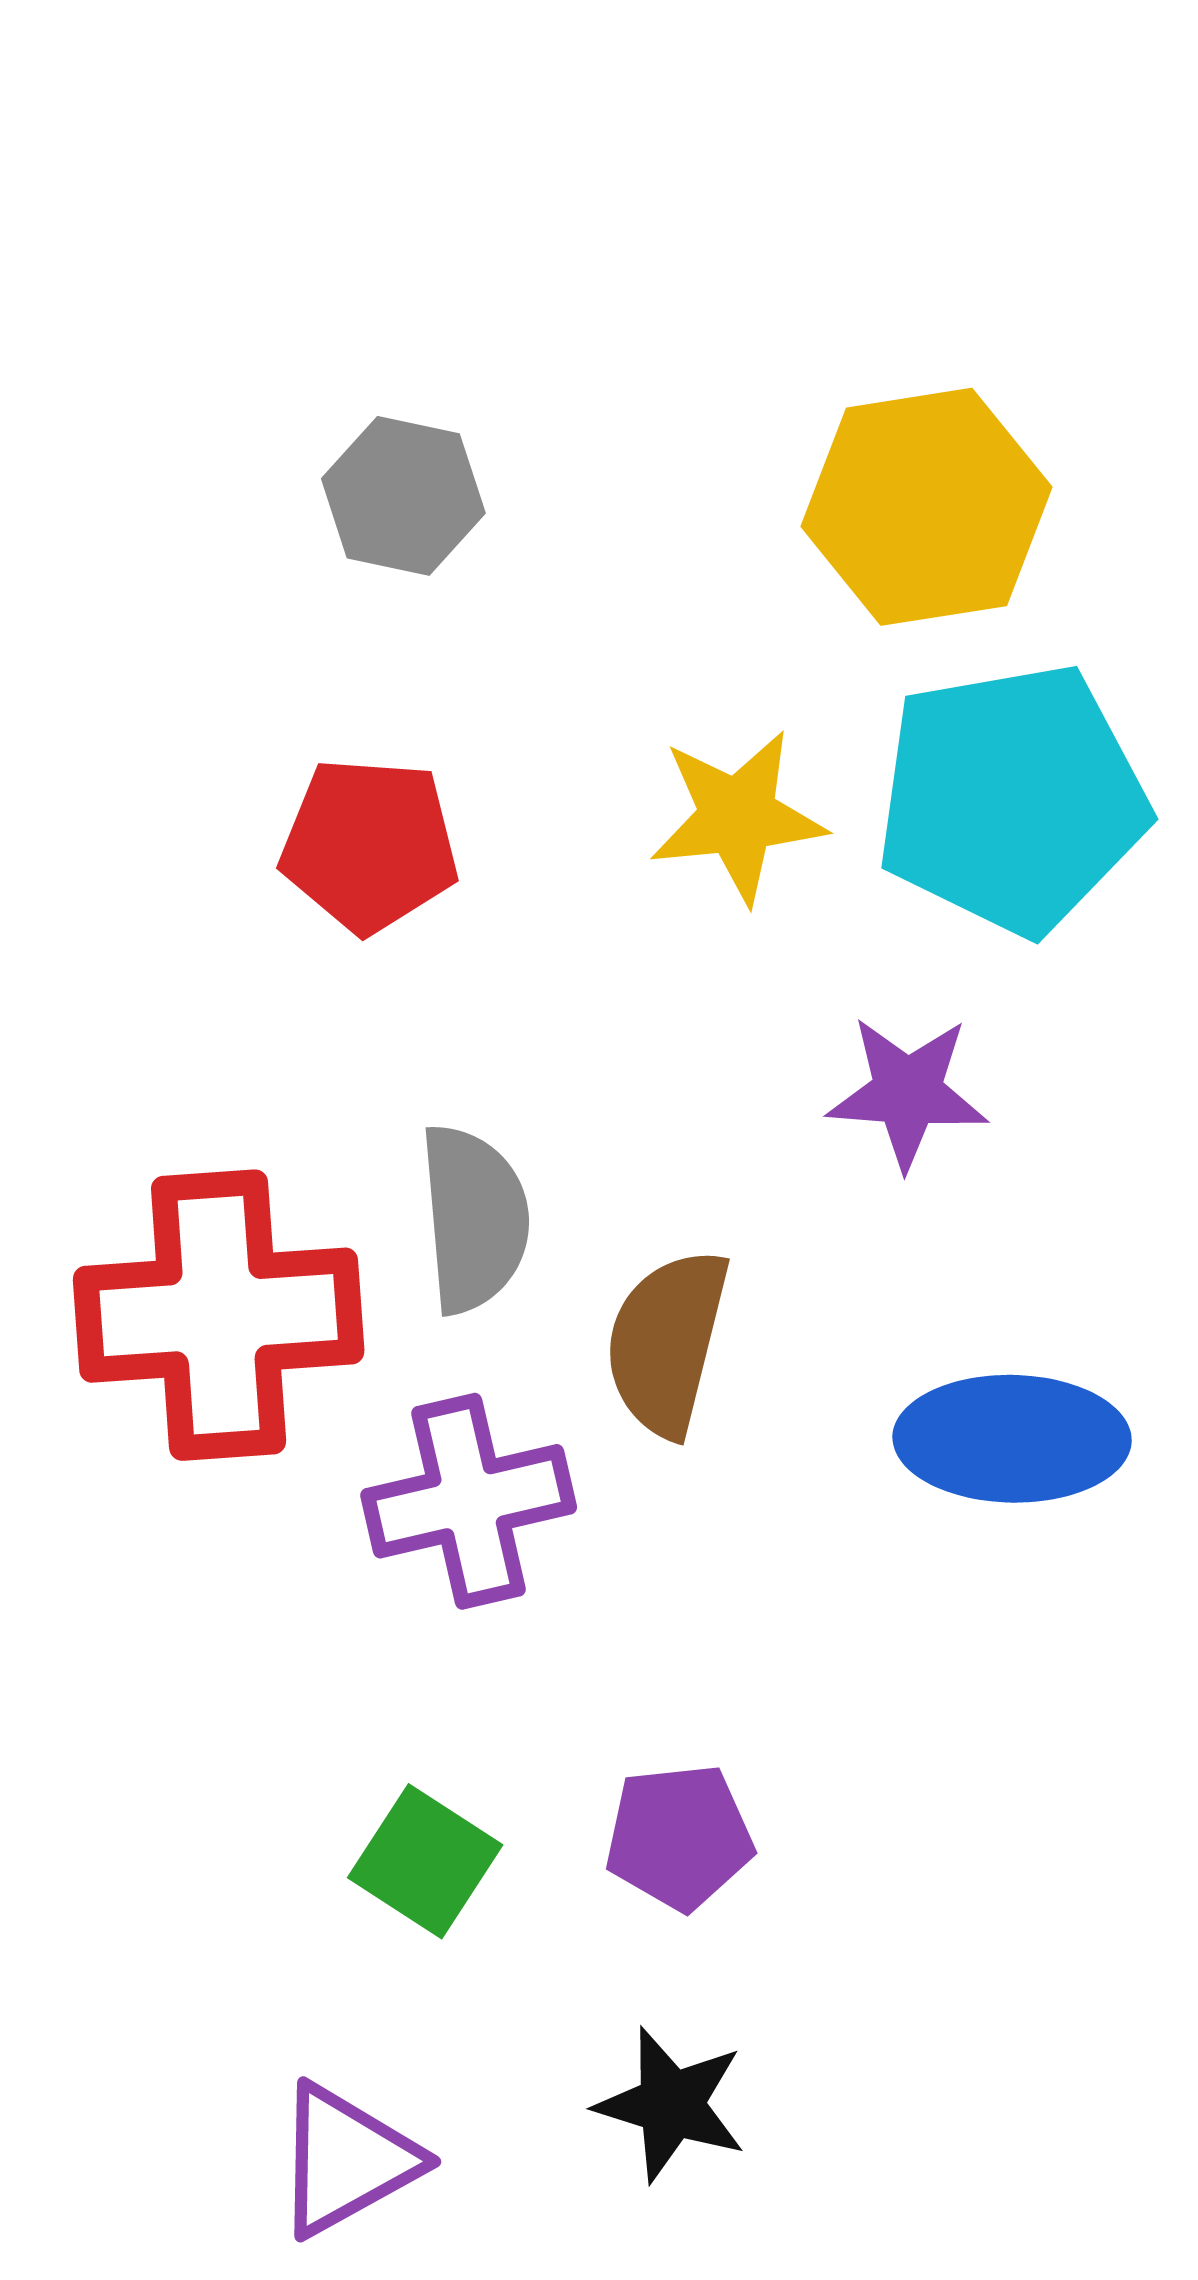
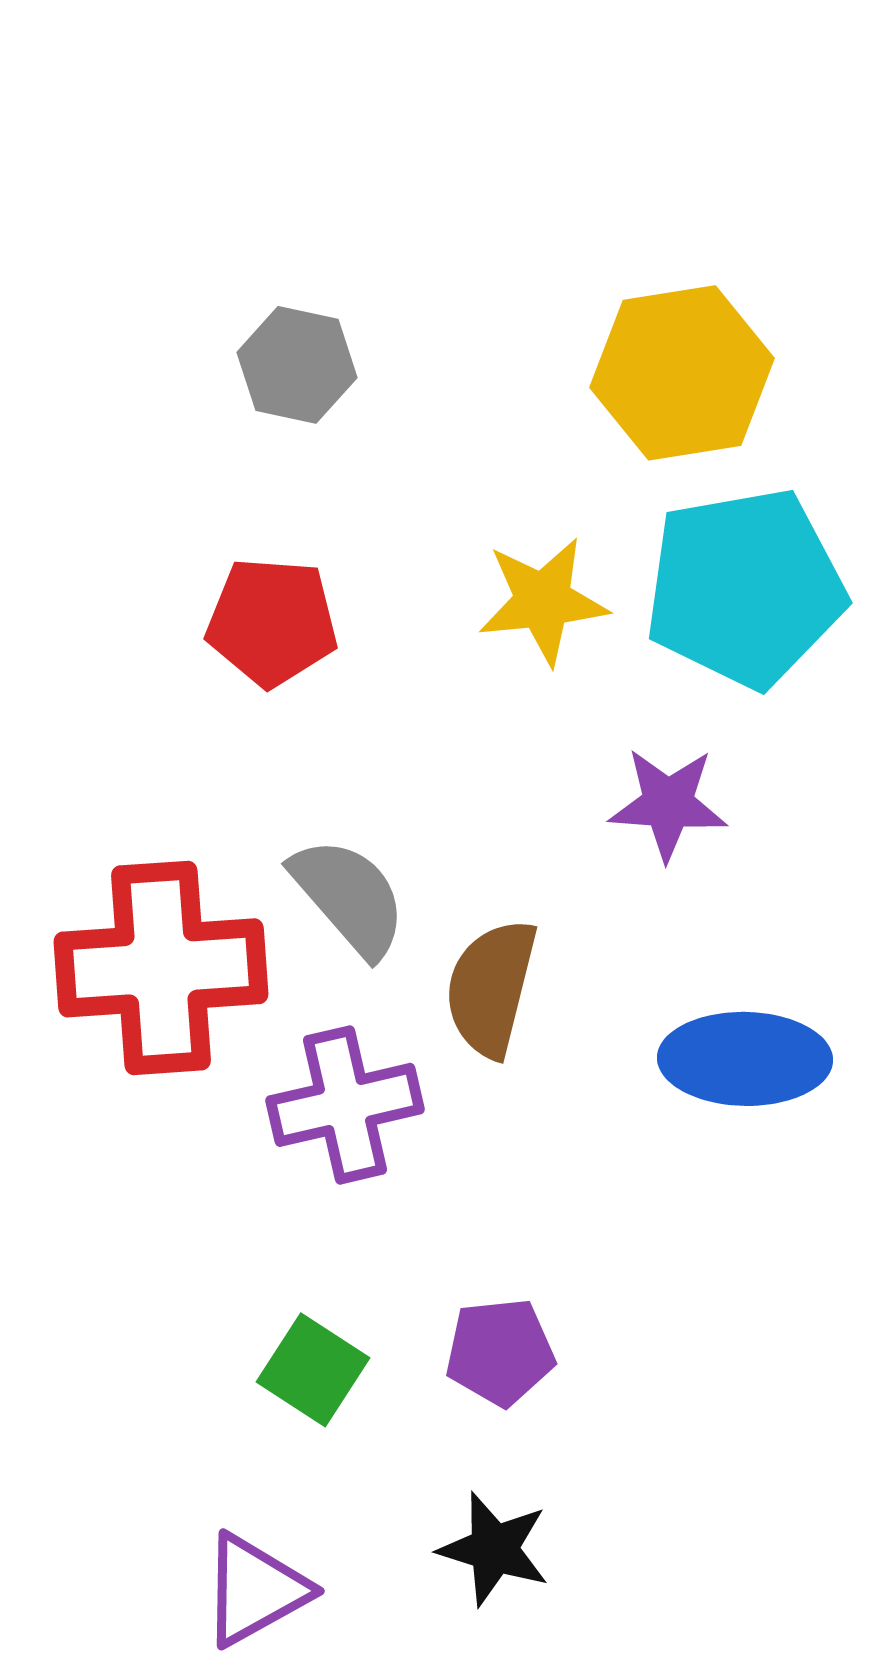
gray semicircle: (474, 1219) -> (349, 897), turned -36

